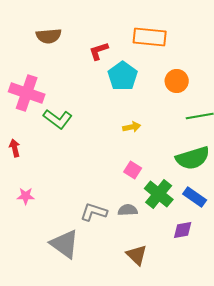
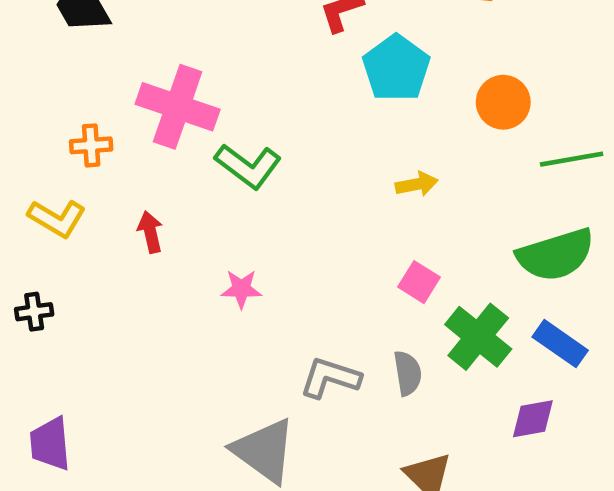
orange circle: (177, 81) -> (503, 102), moved
pink star: (26, 196) -> (241, 289), moved
gray semicircle: (128, 210) -> (408, 373), turned 84

